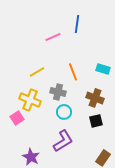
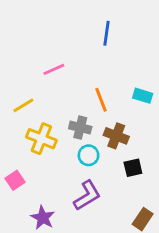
pink line: (53, 37) -> (54, 69), moved
yellow line: (37, 72) -> (23, 105), moved
brown cross: (95, 98) -> (116, 136), moved
pink square: (17, 118) -> (15, 180), moved

